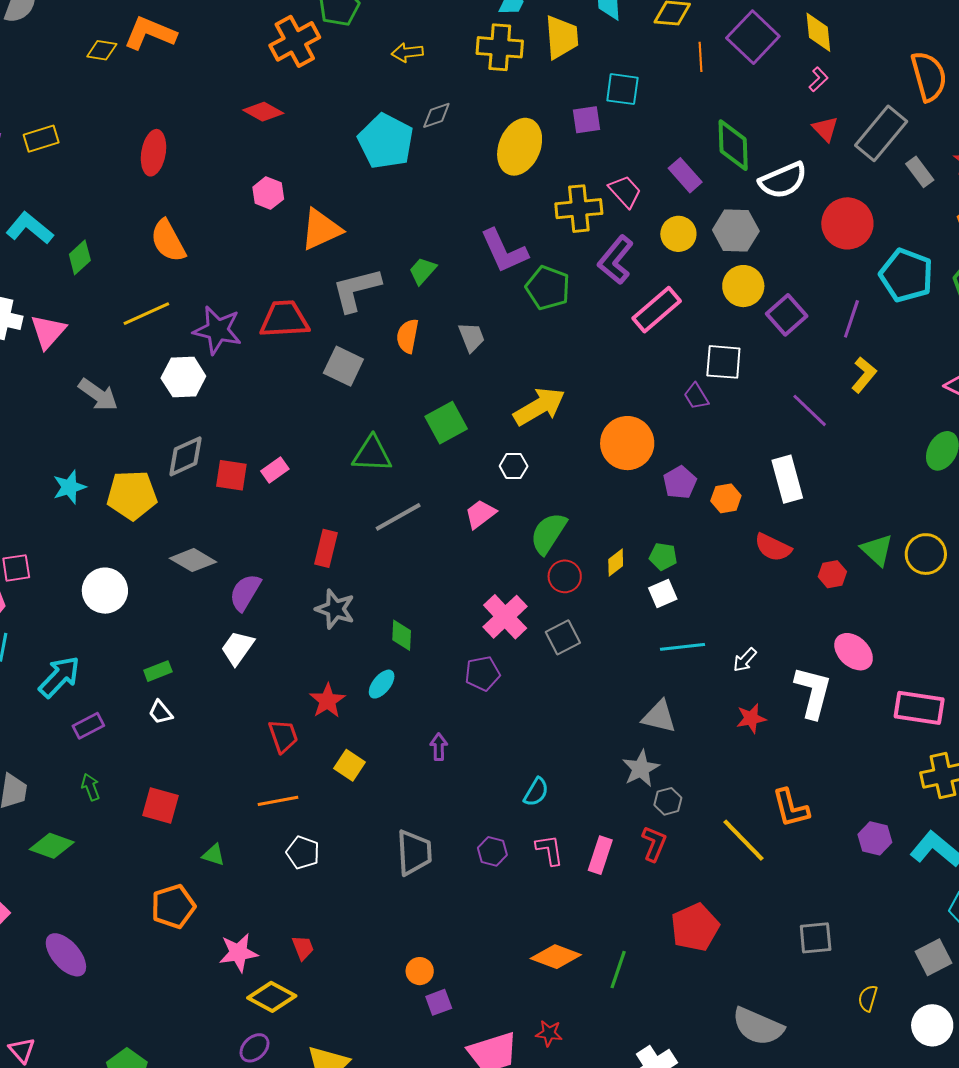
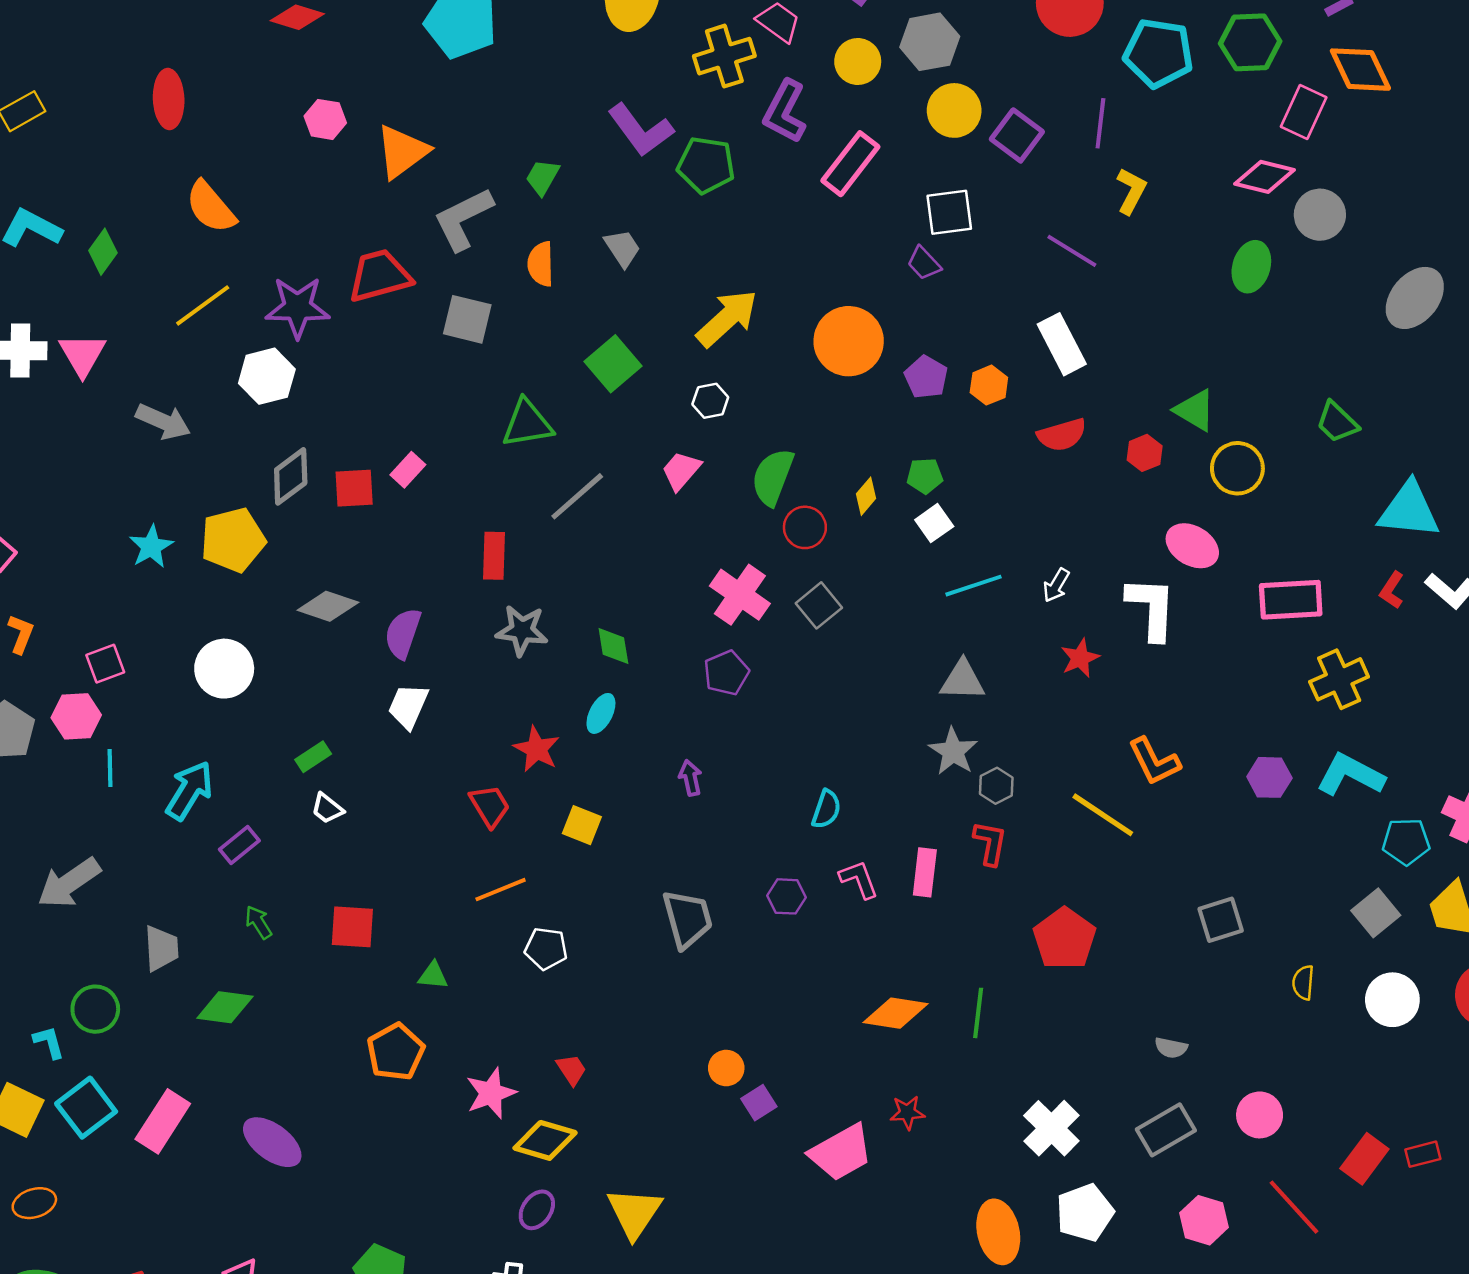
red semicircle: (773, 547) -> (1062, 435), turned -30
yellow circle: (926, 554) -> (1237, 468), moved
gray semicircle: (758, 1026) -> (1171, 1048), size x0.5

